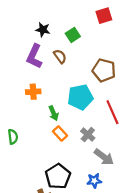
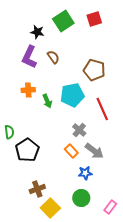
green square: (73, 35) -> (63, 21), moved, size x1.5
green arrow: (54, 113) -> (47, 101), moved
orange rectangle: (60, 134) -> (71, 151), moved
black pentagon: (58, 176) -> (27, 150), moved

